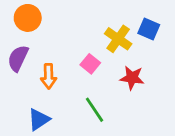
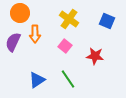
yellow cross: (118, 39) -> (69, 19), moved
orange arrow: (49, 76) -> (35, 34), moved
blue triangle: (39, 119) -> (37, 80), moved

